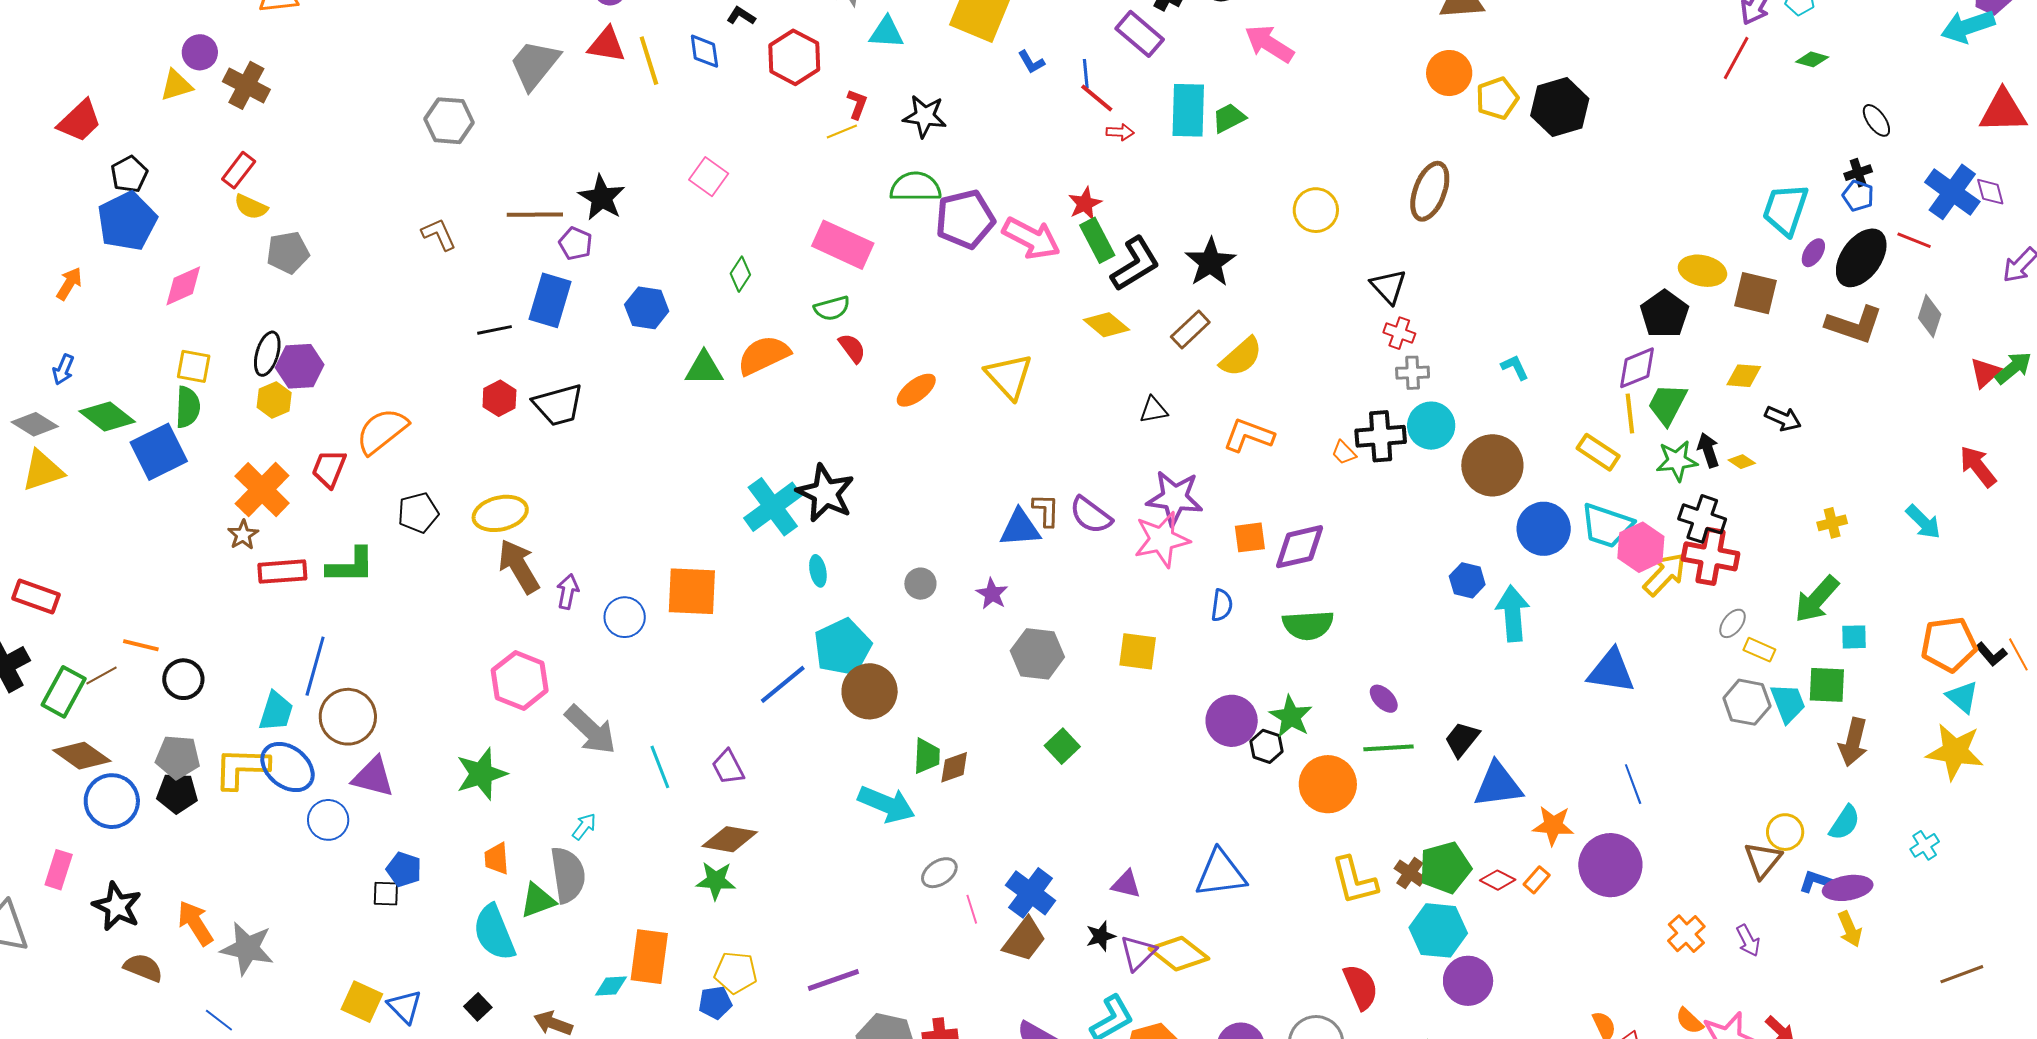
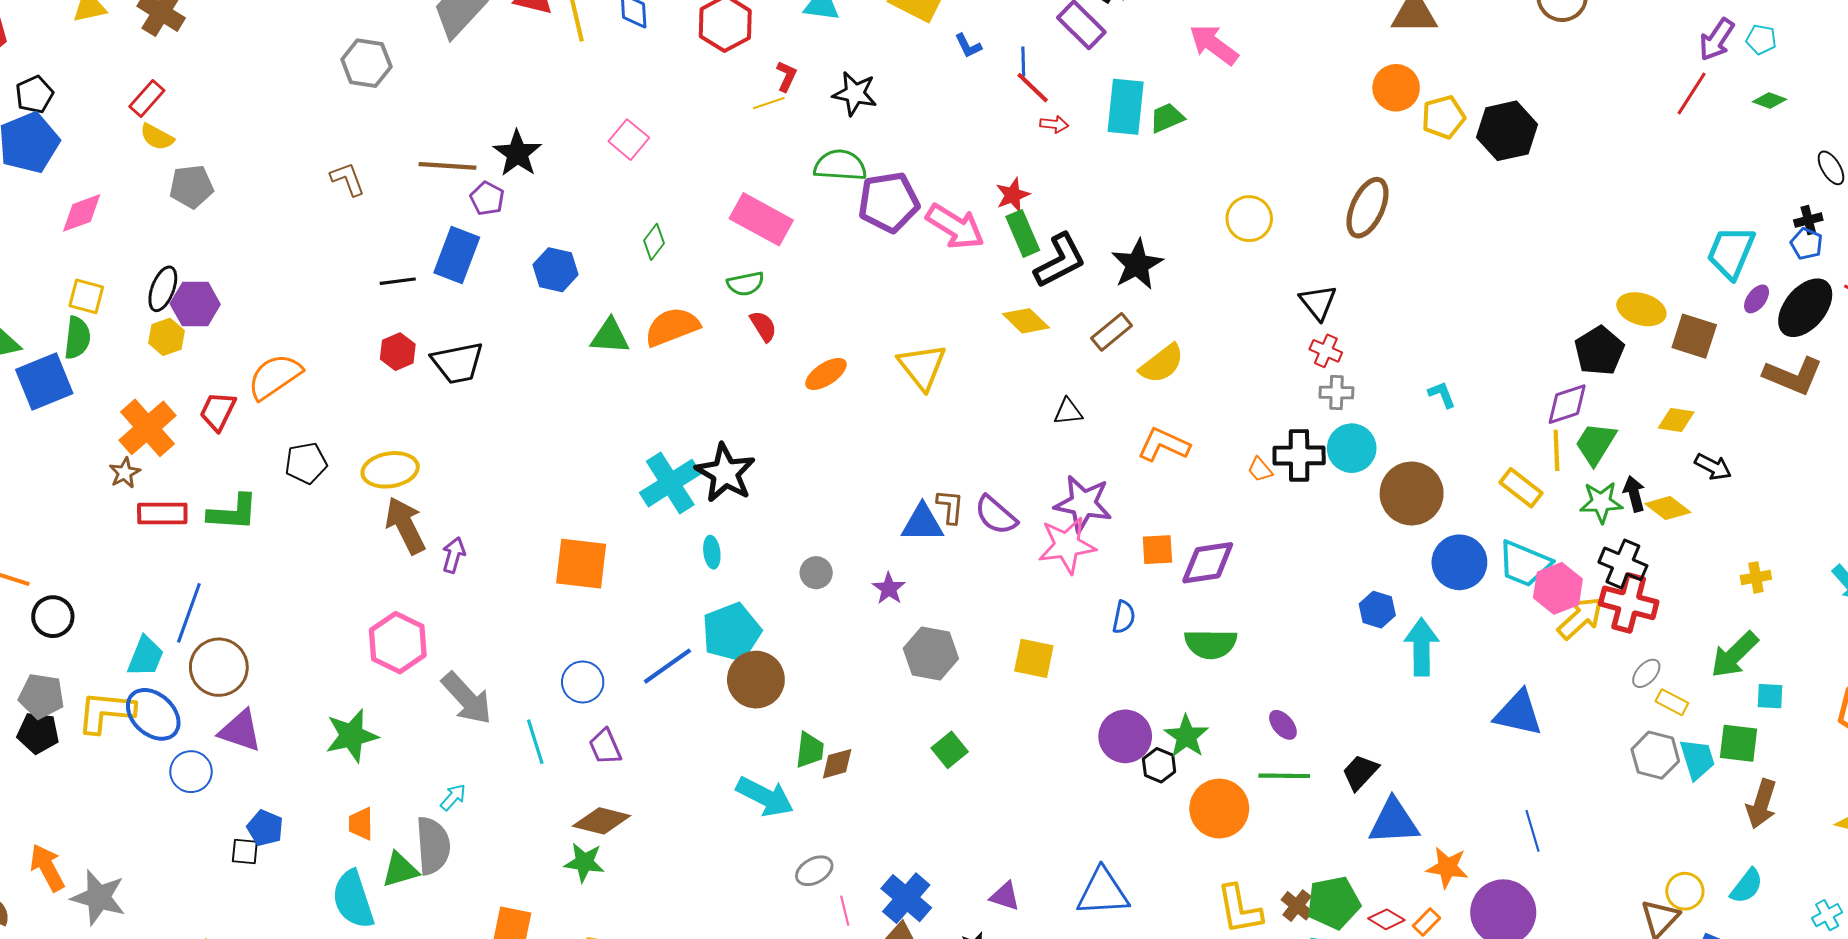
yellow diamond: (1742, 462) -> (1668, 508), size x1.6
blue circle: (625, 617) -> (583, 682), moved

